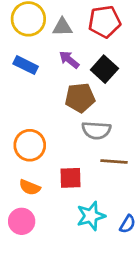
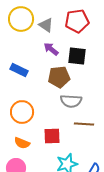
gray triangle: (62, 27) -> (46, 25), turned 35
blue rectangle: (26, 65) -> (19, 70), moved
black square: (104, 69) -> (77, 56), turned -36

